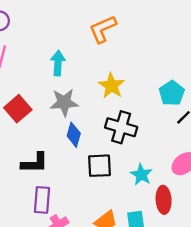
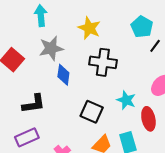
black square: (99, 166) -> (92, 112), moved, turned 35
purple rectangle: (42, 200) -> (27, 137), moved, turned 70

